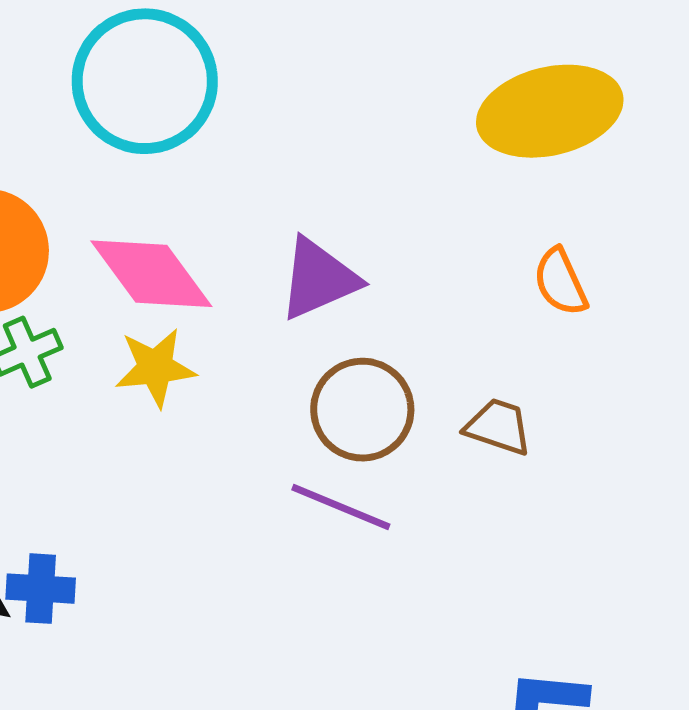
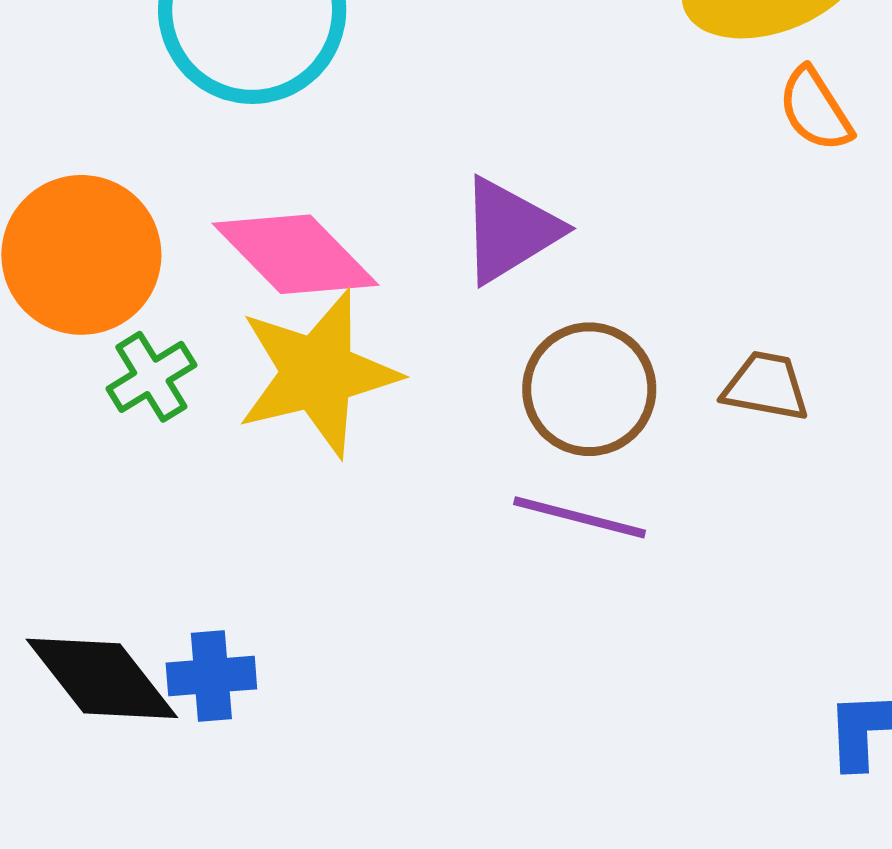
orange semicircle: (560, 282) -> (815, 109), moved
yellow star: (155, 368) -> (318, 373), size x1.6

